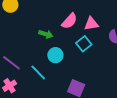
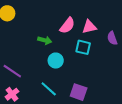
cyan square: (84, 44) -> (83, 47), turned -35
cyan line: (38, 72) -> (49, 89), moved

